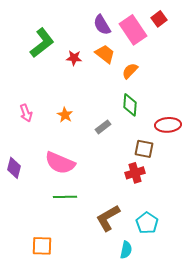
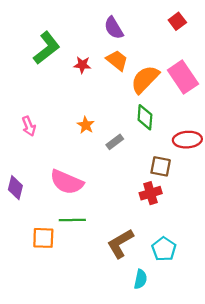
pink rectangle: (133, 30) -> (183, 77), moved
orange semicircle: (130, 71) -> (145, 79), size x1.6
orange star: (65, 115) -> (86, 125), moved
orange square: (42, 246) -> (43, 238), moved

